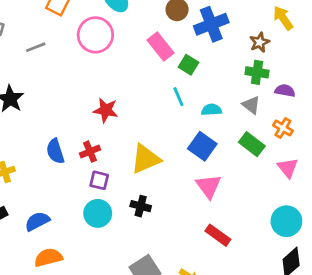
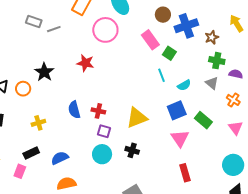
brown star: (260, 42) -> (212, 37), moved
gray line: (36, 47) -> (54, 29), moved
red star: (106, 110) -> (85, 63), moved
cyan semicircle: (211, 110) -> (184, 85), turned 152
green rectangle: (252, 144) -> (203, 120), moved
blue square: (202, 146) -> (177, 110), turned 30
red cross: (90, 152) -> (98, 111), turned 32
red rectangle: (218, 235) -> (185, 173), turned 36

